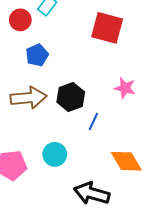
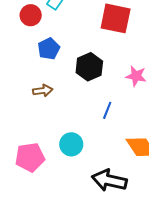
black hexagon: (71, 97) -> (89, 67), moved
brown arrow: (28, 98) -> (43, 91), size x0.6

